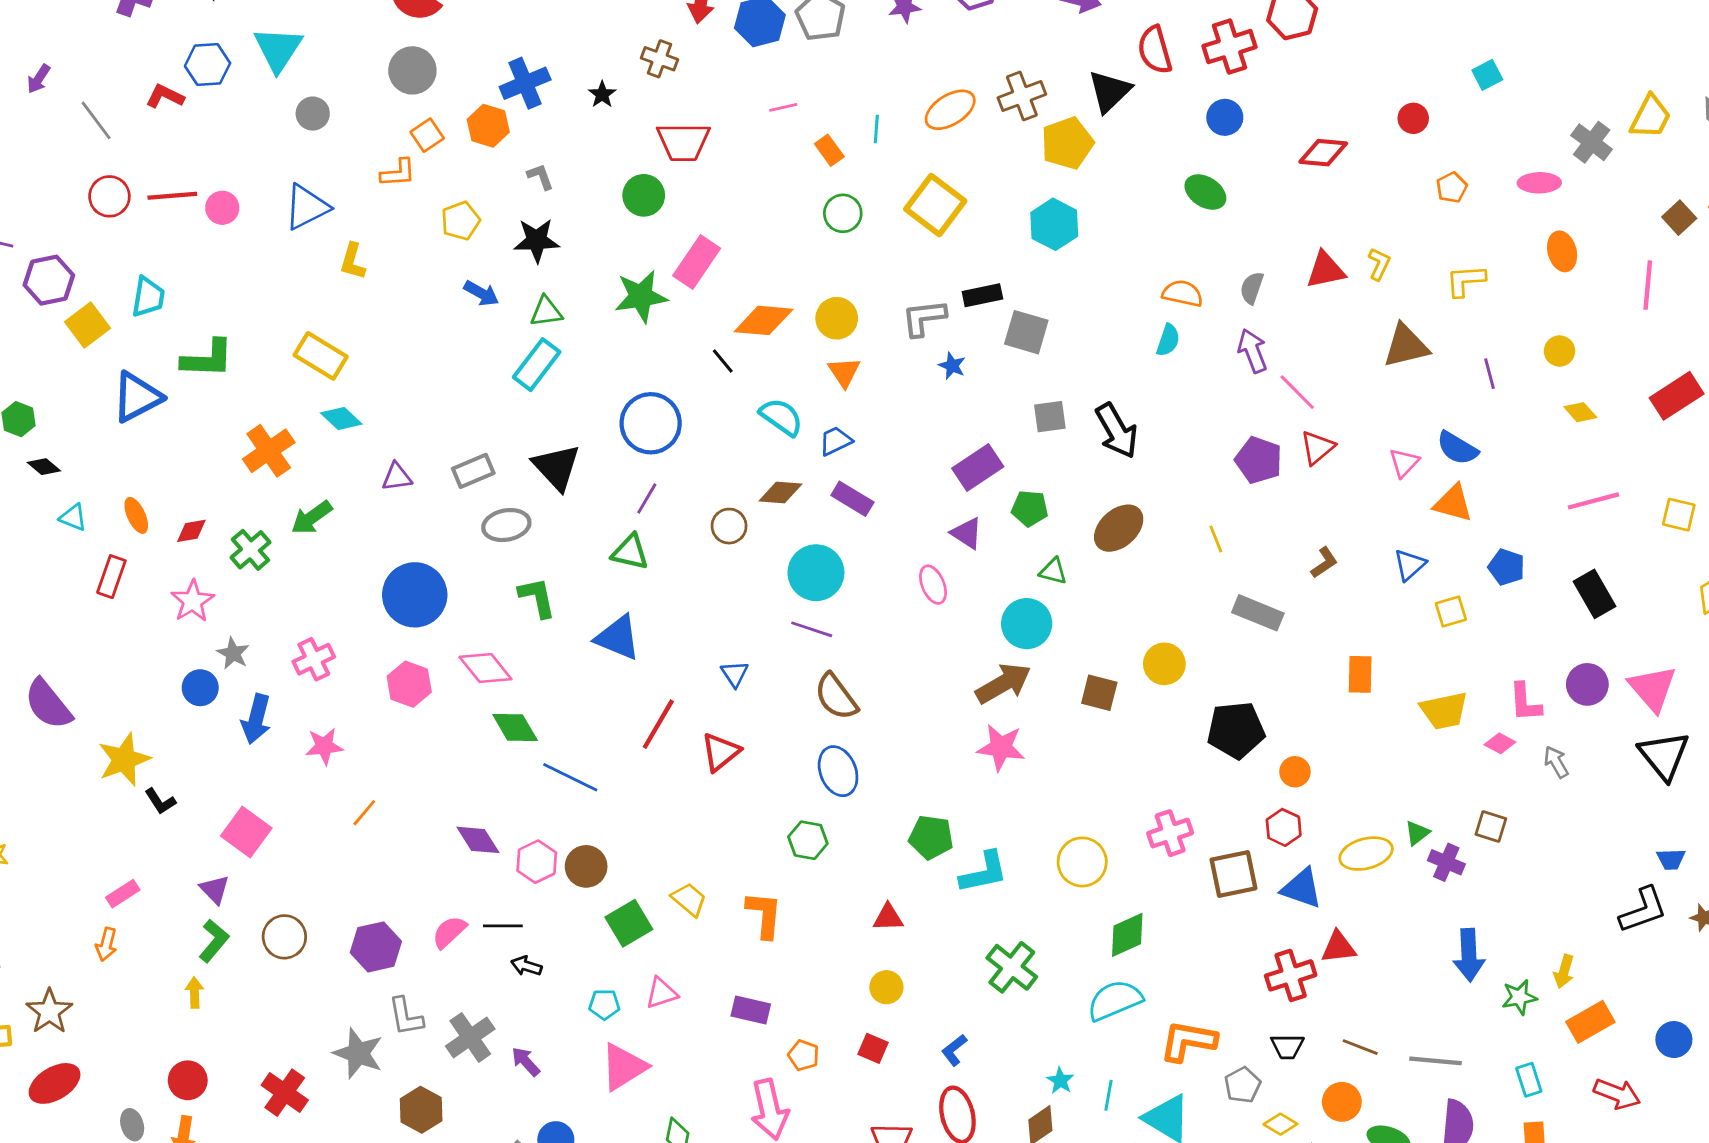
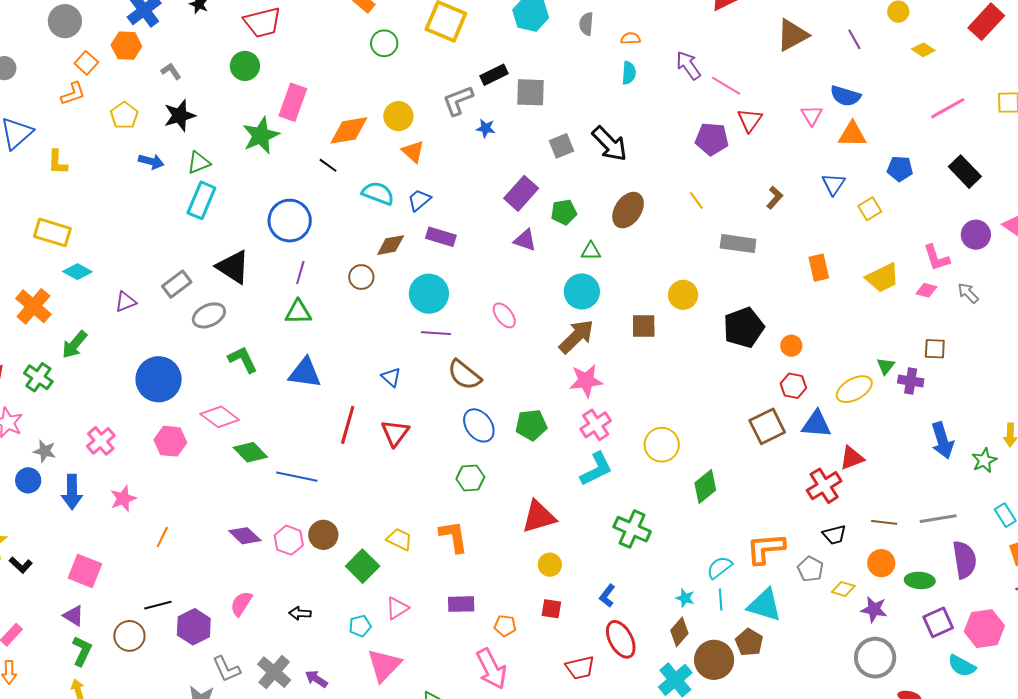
gray semicircle: (1252, 288) -> (586, 24), moved
orange semicircle: (1183, 293) -> (631, 38), size x0.7
pink ellipse: (933, 585) -> (504, 315), moved
pink cross: (1170, 833) -> (596, 425), moved
green pentagon: (931, 837) -> (531, 425), moved
red triangle: (888, 917) -> (539, 517), size x1.6
black line: (503, 926) -> (158, 605), moved
cyan semicircle: (1115, 1000) -> (720, 567), moved, size x0.7

